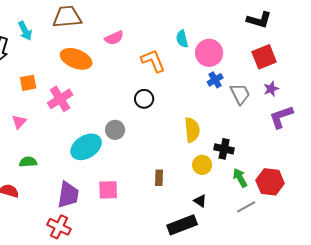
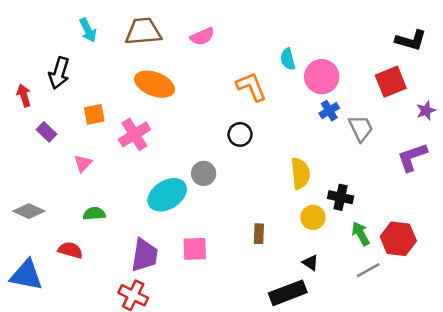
black L-shape: (259, 20) -> (411, 40), moved
cyan arrow: (25, 31) -> (88, 30), moved
pink semicircle: (114, 38) -> (202, 36), moved
purple star: (271, 89) -> (426, 111), moved

